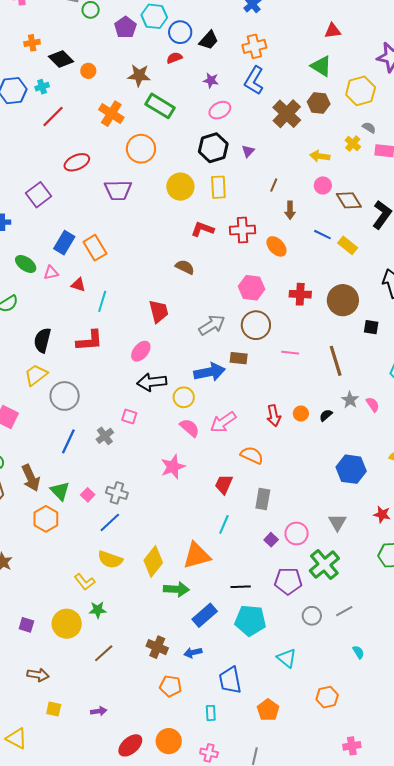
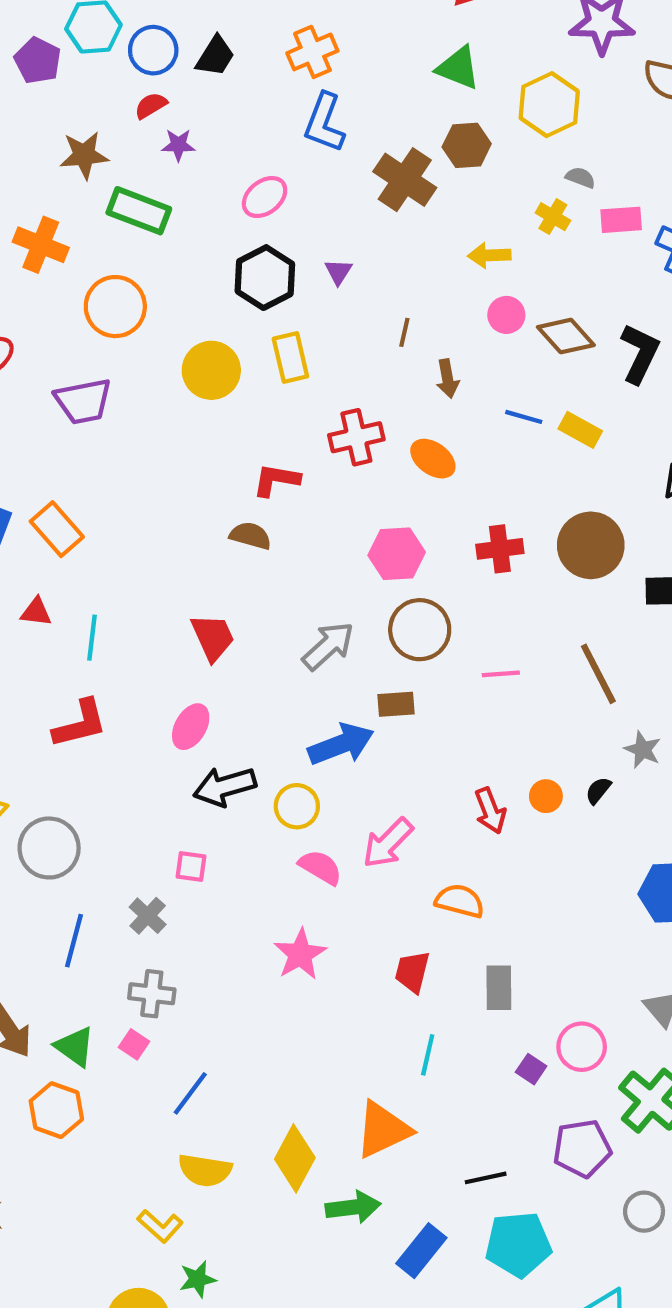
purple star: (211, 80) -> (178, 145), moved
red L-shape: (203, 229) -> (276, 480), moved
gray cross: (117, 493) -> (152, 994), moved

